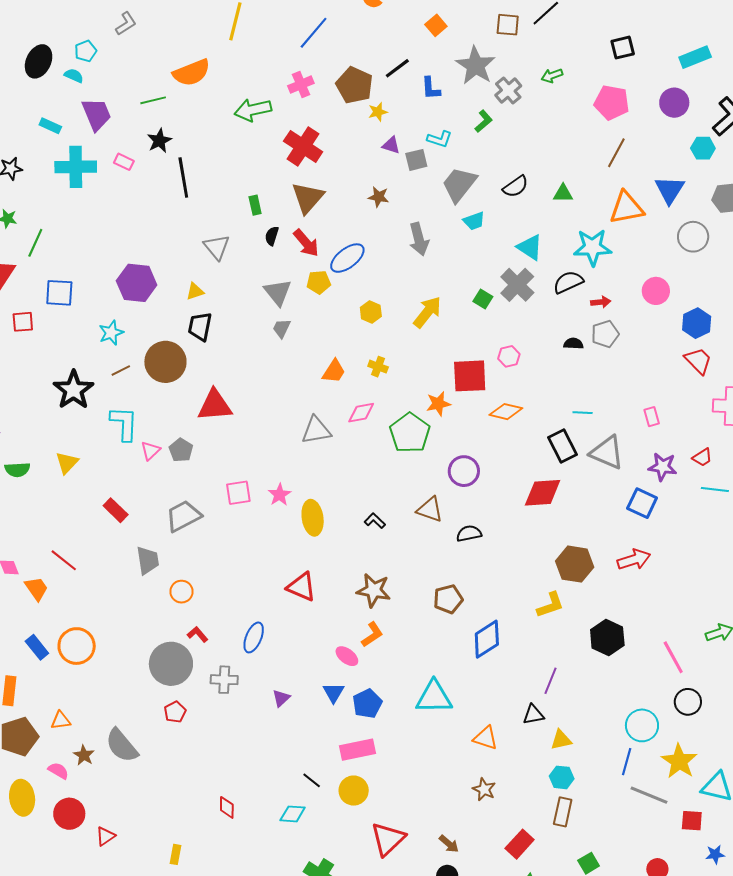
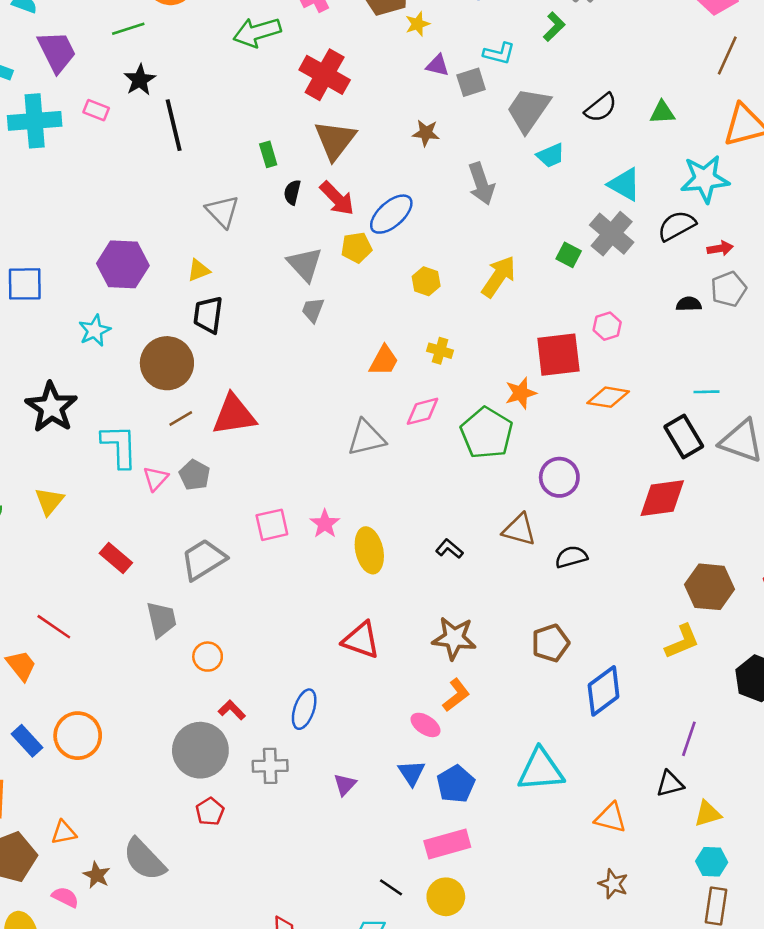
brown line: (121, 371) -> (181, 418), moved

